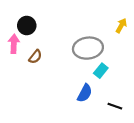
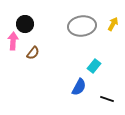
gray ellipse: (88, 48) -> (82, 26), moved

